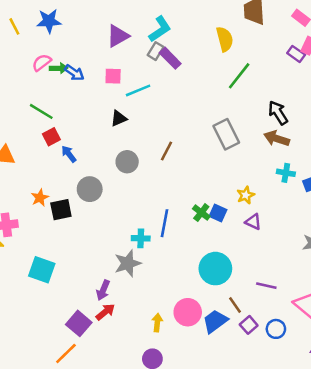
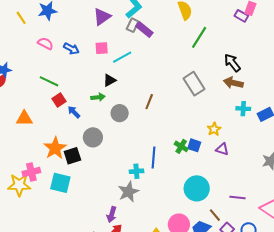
pink semicircle: (42, 63) -> (45, 43), turned 70
green arrow: (59, 68) -> (98, 97), moved
orange star: (40, 198) -> (55, 148), size x1.6
cyan square: (42, 270) -> (60, 183), moved

